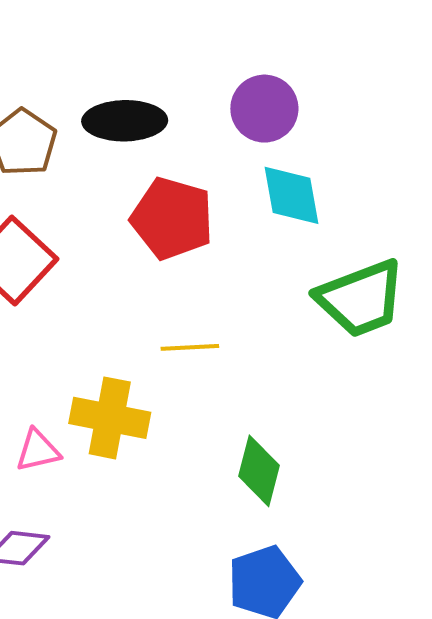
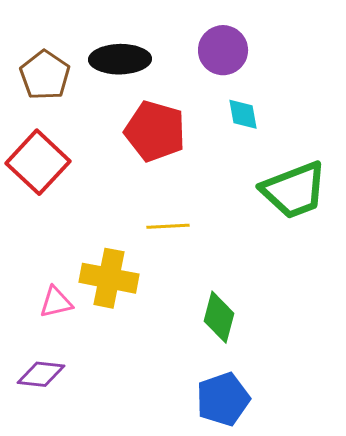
cyan diamond: (292, 195) -> (243, 114), size x0.7

